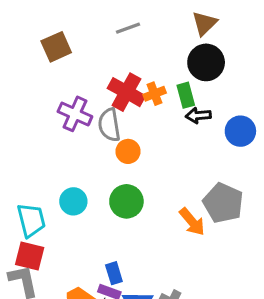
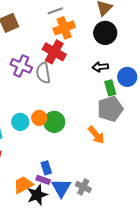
orange cross: (155, 94) -> (64, 28), moved, size x1.5
green rectangle: (186, 95) -> (110, 88), moved
orange circle: (128, 151) -> (39, 118), moved
gray pentagon: (223, 203) -> (110, 109), moved, turned 30

